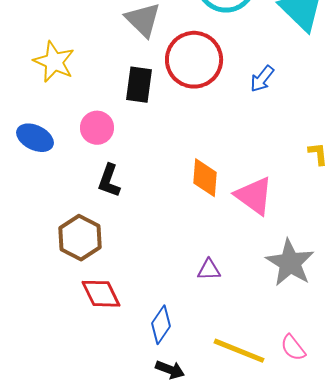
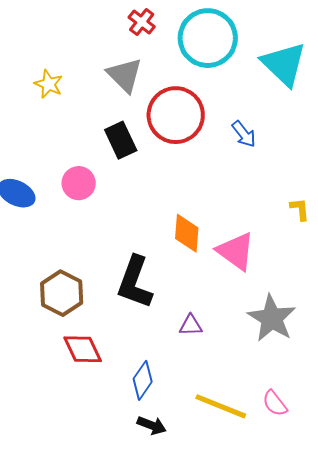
yellow star: (54, 62) -> (49, 84), moved, size x0.7
blue arrow: (262, 79) -> (244, 134), turned -76
black rectangle: (139, 85) -> (121, 140), turned -33
black L-shape: (109, 181) -> (135, 282), moved, size x1.6

